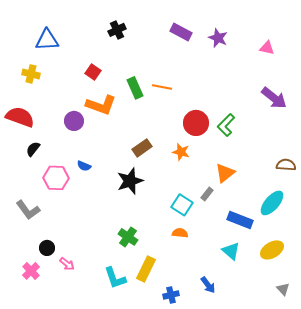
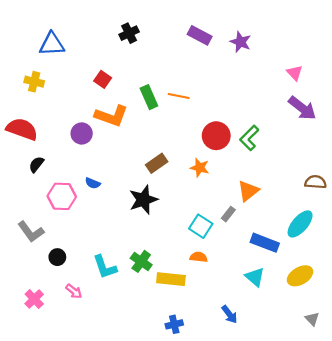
pink triangle: (267, 48) -> (295, 73), moved, turned 35
black circle: (47, 248) -> (57, 257), moved
yellow rectangle: (146, 269) -> (171, 279), moved, turned 70
cyan L-shape: (115, 278) -> (105, 267), moved
blue cross: (171, 295) -> (174, 324), moved

